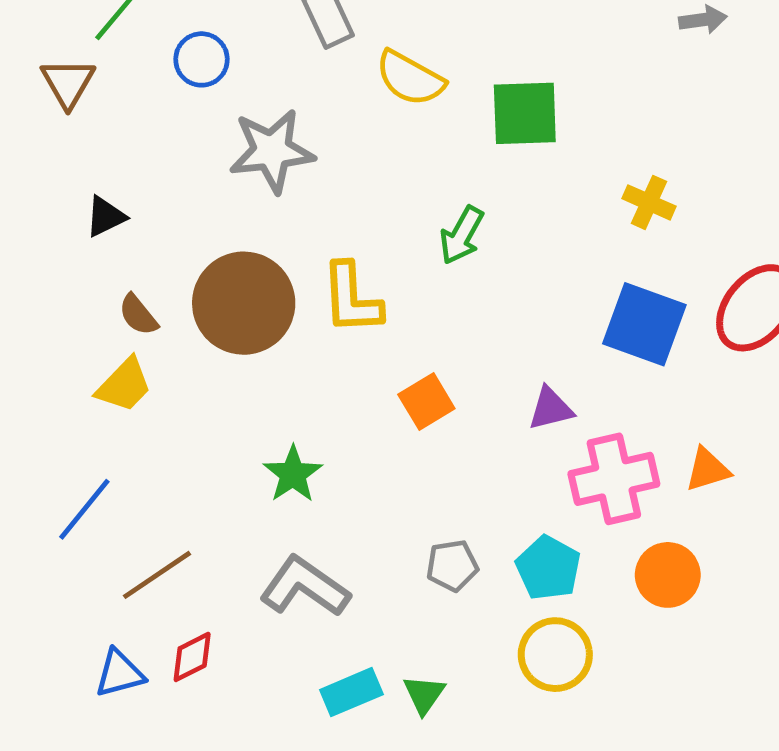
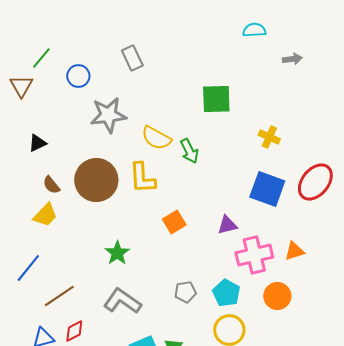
yellow semicircle: (410, 78) -> (156, 138), moved
green arrow: (462, 235) -> (189, 151), turned -55

